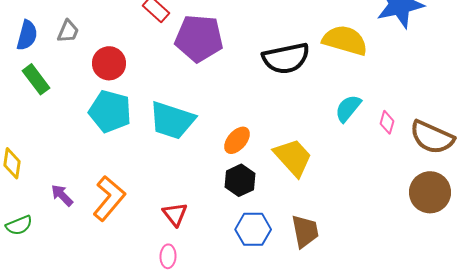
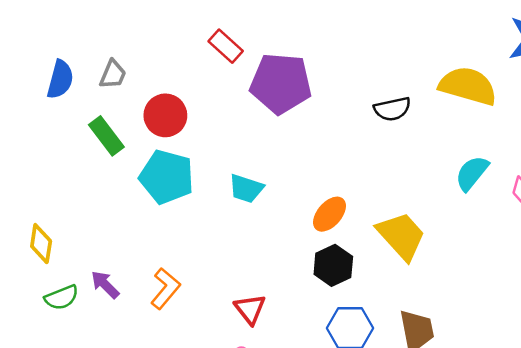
black semicircle: (286, 58) -> (392, 109), size x0.6
green rectangle: (36, 79) -> (106, 136), moved
cyan trapezoid: (172, 120) -> (246, 188), size x0.6
orange L-shape: (109, 198) -> (165, 288), size x0.7
green semicircle: (19, 225) -> (62, 297), moved

